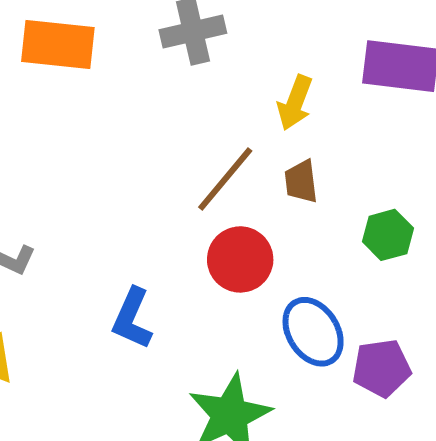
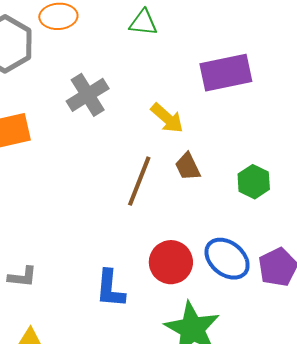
yellow arrow: (295, 103) -> (167, 118), turned -51
red circle: (240, 259) -> (171, 262), moved

